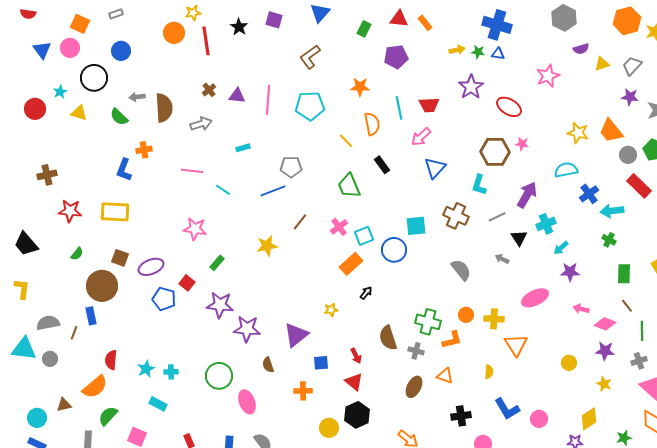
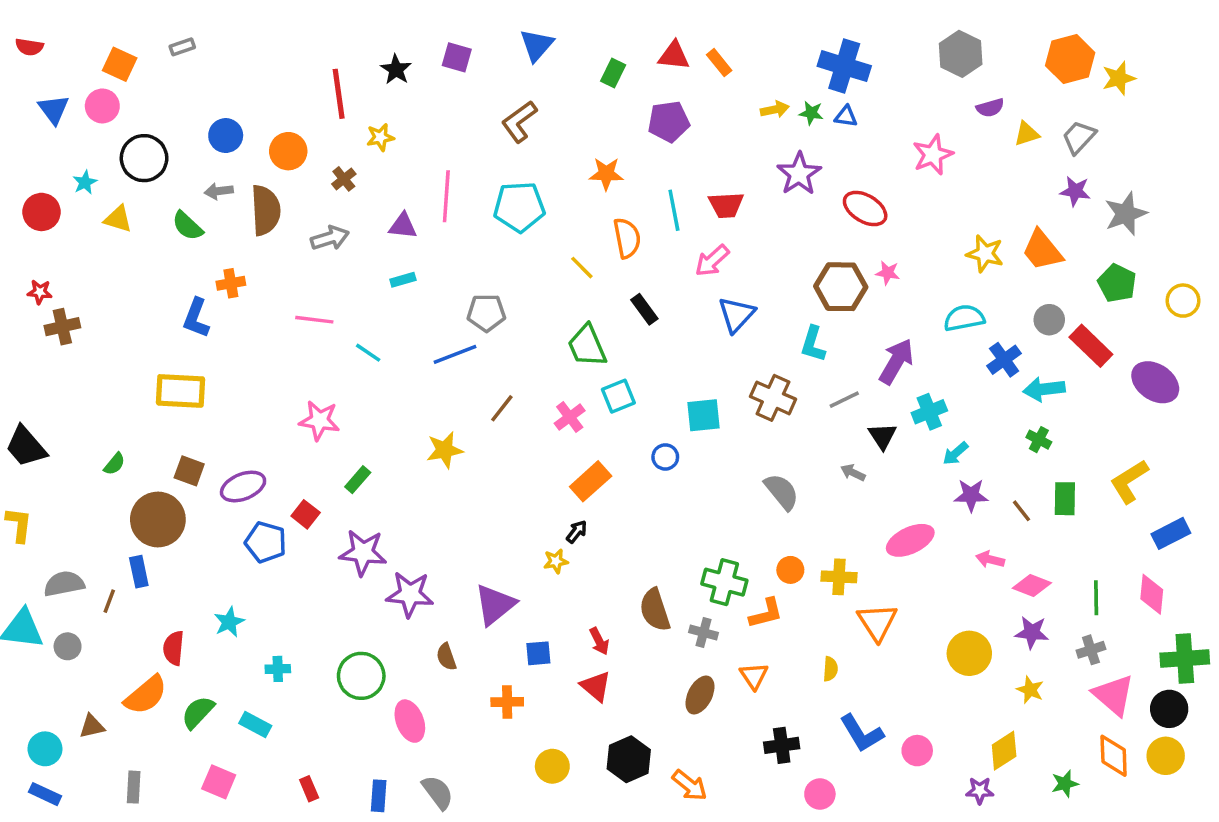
yellow star: (193, 13) -> (380, 137), moved
orange circle: (174, 33) -> (288, 151), moved
blue circle: (121, 51) -> (226, 136), moved
purple triangle: (237, 96) -> (403, 226), moved
gray circle: (628, 155) -> (1049, 320), moved
red star: (70, 211) -> (40, 292), moved, size x0.6
cyan square: (364, 236) -> (618, 396), moved
blue circle: (394, 250) -> (665, 457), size x0.6
black arrow: (366, 293) -> (577, 532), moved
brown line: (627, 306) -> (1021, 511), moved
yellow circle: (569, 363) -> (969, 653), size x1.6
cyan star: (146, 369) -> (229, 622), moved
orange triangle: (445, 376) -> (754, 676), turned 36
black hexagon: (357, 415) -> (629, 759), moved
green semicircle: (108, 416) -> (198, 712), moved

